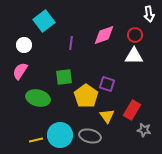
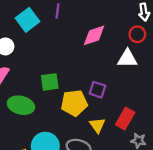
red circle: (135, 35) -> (137, 34), moved
purple line: (71, 43) -> (58, 11), moved
yellow pentagon: (86, 96) -> (74, 103), turned 30

